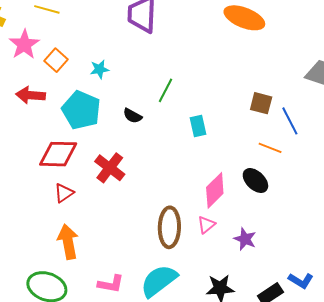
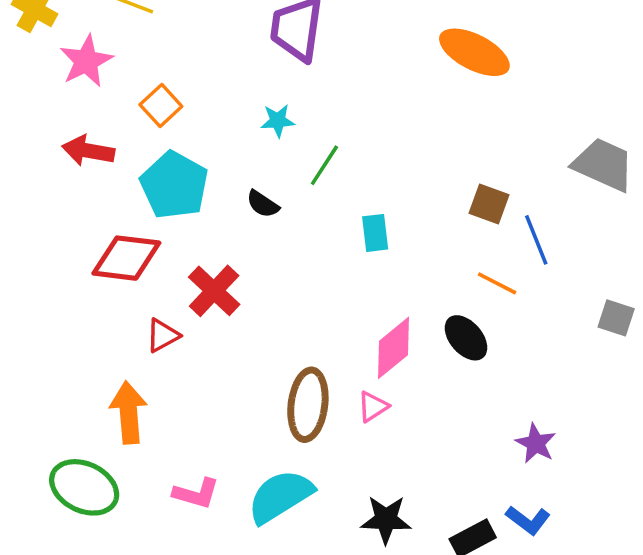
orange square: (56, 60) -> (161, 105), moved
cyan star: (99, 69) -> (278, 121), moved
red triangle: (64, 193) -> (163, 335), moved
purple star: (245, 239) -> (536, 443), moved

